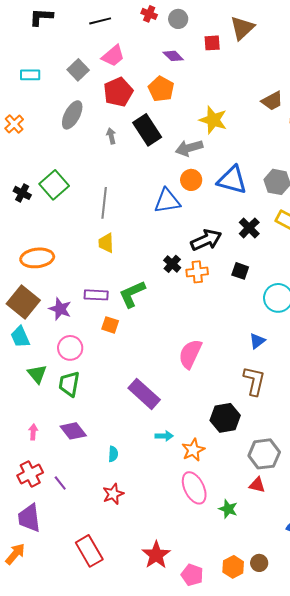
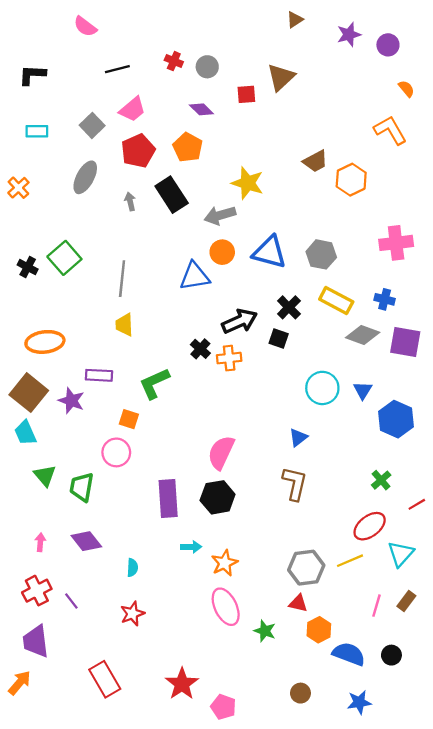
black L-shape: (41, 17) -> (32, 75), moved
black square: (240, 271) -> (279, 338), moved
purple rectangle: (96, 295) -> (99, 375), moved
pink circle: (70, 348) -> (116, 452), moved
purple rectangle: (144, 394) -> (168, 499), turned 44
black hexagon: (225, 418) -> (218, 497), moved
orange hexagon: (233, 567) -> (319, 630), moved

